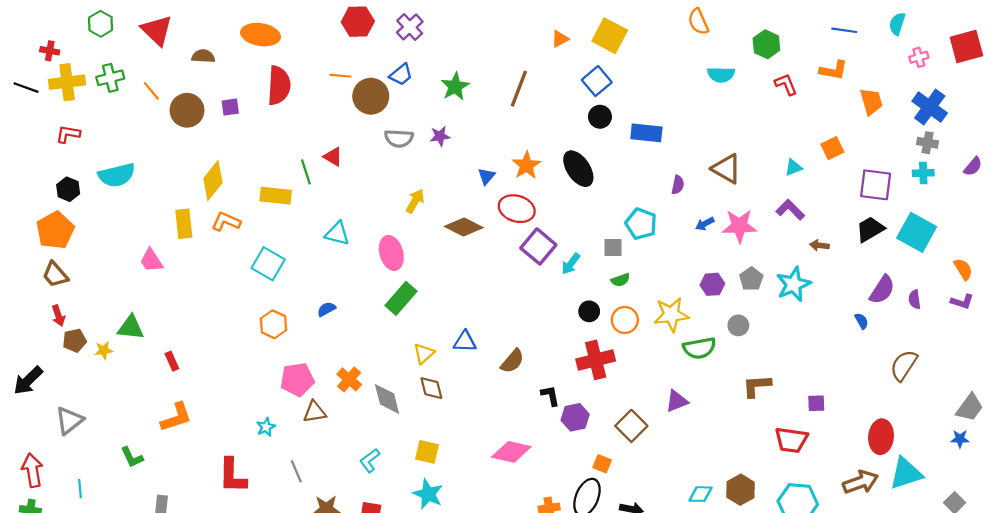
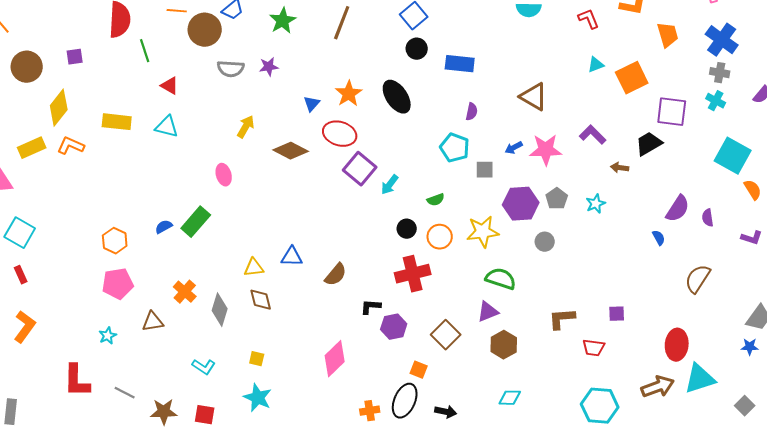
purple square: (230, 107) -> (75, 57), moved
brown circle: (187, 110) -> (27, 67), moved
orange square: (832, 148) -> (632, 78), size x1.5
cyan triangle: (793, 168) -> (596, 65), moved
green line: (306, 172) -> (145, 51), moved
cyan cross: (923, 173) -> (716, 101), turned 30
purple semicircle: (678, 185) -> (472, 112), moved
yellow rectangle: (184, 224) -> (32, 148), turned 72
black trapezoid: (870, 229) -> (649, 144), moved
cyan square: (917, 232) -> (733, 156), moved
cyan triangle: (337, 233) -> (167, 127), moved
gray square: (613, 248) -> (485, 170), moved
pink ellipse: (391, 253) -> (224, 175), size x0.7
cyan square: (268, 264) -> (20, 233), moved
purple hexagon: (712, 284) -> (521, 204), size x1.6
cyan star: (793, 284) -> (596, 204), size x0.6
green rectangle: (401, 298) -> (196, 222), moved
purple L-shape: (962, 302) -> (752, 238), moved
green semicircle: (699, 348) -> (501, 279), moved, turned -152
yellow triangle: (424, 353) -> (254, 268), turned 35
pink pentagon: (297, 379) -> (118, 284), moved
brown L-shape: (757, 386) -> (562, 319), moved
black L-shape: (550, 396) -> (371, 307), turned -75
gray diamond: (387, 399) -> (220, 310), turned 32
orange L-shape: (176, 417) -> (25, 327), turned -36
red trapezoid: (791, 440) -> (594, 348), size x0.7
yellow square: (427, 452) -> (257, 359), size x0.7
pink diamond: (511, 452) -> (335, 359), turned -57
cyan L-shape: (370, 461) -> (204, 367), turned -110
gray line: (296, 471) -> (125, 393), moved, turned -40
brown hexagon: (740, 490) -> (504, 345), moved

